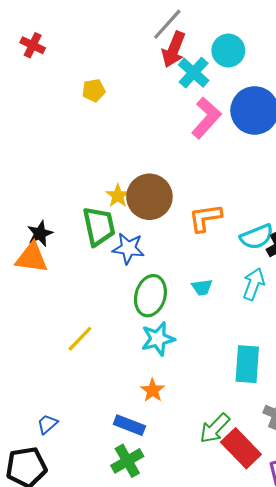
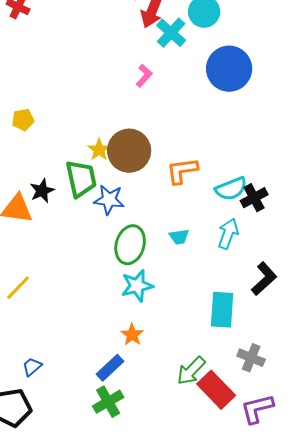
yellow pentagon: (94, 90) -> (23, 120), moved
pink L-shape: (206, 118) -> (144, 76), moved, size x0.6
black star: (40, 234) -> (42, 191), moved
yellow line: (80, 339) -> (18, 288), moved
blue rectangle: (129, 425) -> (110, 368), turned -64

